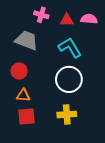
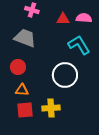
pink cross: (41, 15) -> (32, 10), moved
cyan L-shape: (70, 48) -> (79, 45), moved
yellow cross: (67, 114) -> (51, 108), moved

